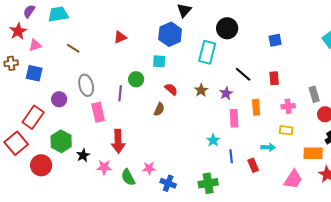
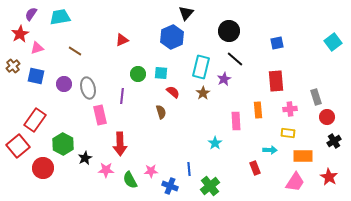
cyan rectangle: (207, 52) -> (201, 67), moved
cyan square: (159, 61) -> (161, 73), moved
brown cross: (11, 63) -> (13, 66), turned -32
black line: (243, 74) -> (235, 59), moved
red rectangle: (274, 78) -> (276, 81), size x1.5
green circle: (136, 79) -> (138, 74), moved
purple star: (226, 93) -> (224, 79), moved
purple circle: (59, 99) -> (64, 84), moved
brown semicircle: (159, 109) -> (161, 112), turned -40
orange rectangle: (313, 153) -> (303, 156), moved
blue line: (231, 156) -> (189, 169), moved
green cross: (208, 183) -> (210, 186), turned -30

